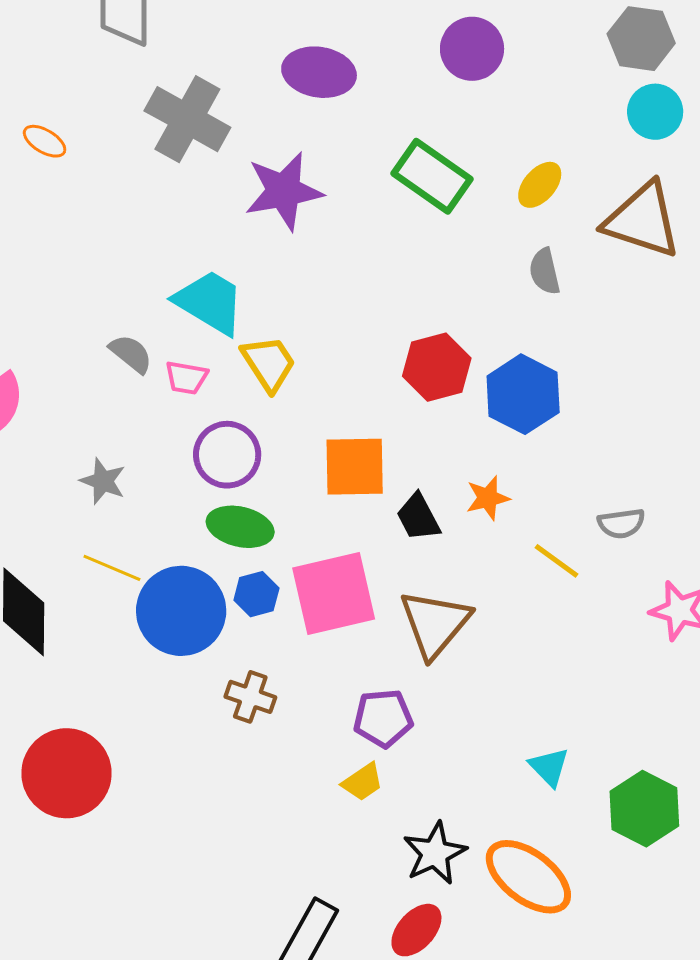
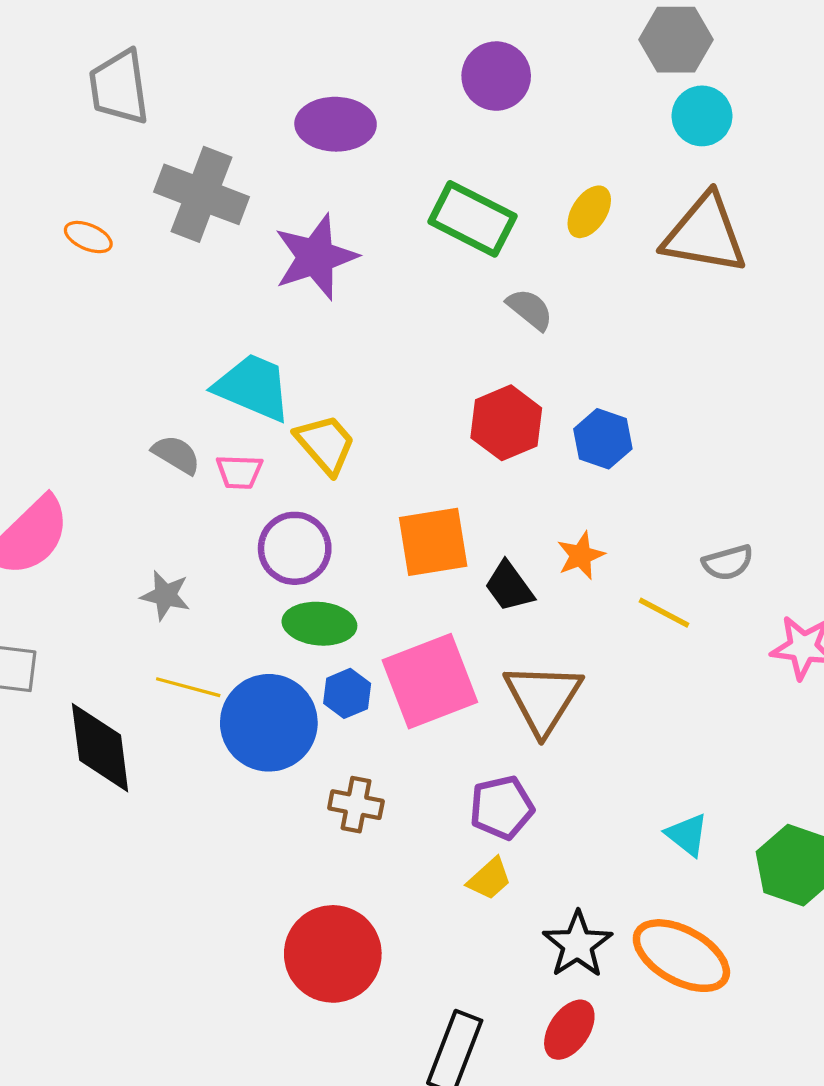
orange ellipse: (45, 141) -> (88, 237), moved
gray semicircle: (545, 271) -> (530, 309), moved, turned 150
blue hexagon: (523, 394) -> (603, 439), size x0.7
red circle: (67, 773) -> (333, 954), moved

